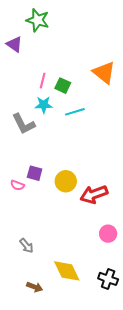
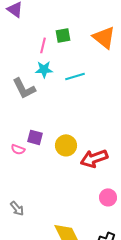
green square: (63, 86) -> (63, 35), moved, turned -35
gray arrow: (27, 246) -> (17, 208), moved

